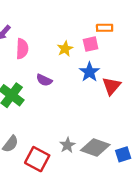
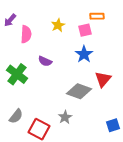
yellow star: (65, 49) -> (58, 25), moved
red triangle: (112, 86) -> (103, 79), moved
gray diamond: (95, 147) -> (79, 91), moved

